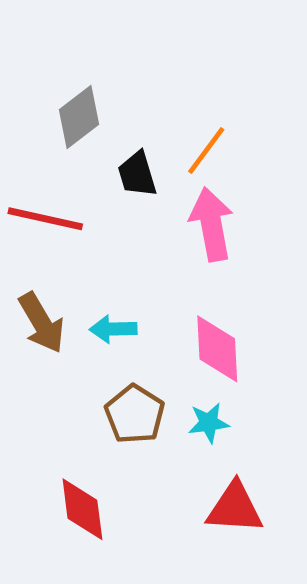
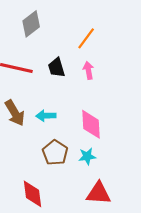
black trapezoid: (137, 174) -> (56, 68), moved
pink arrow: (211, 224) -> (88, 70), size x0.6

